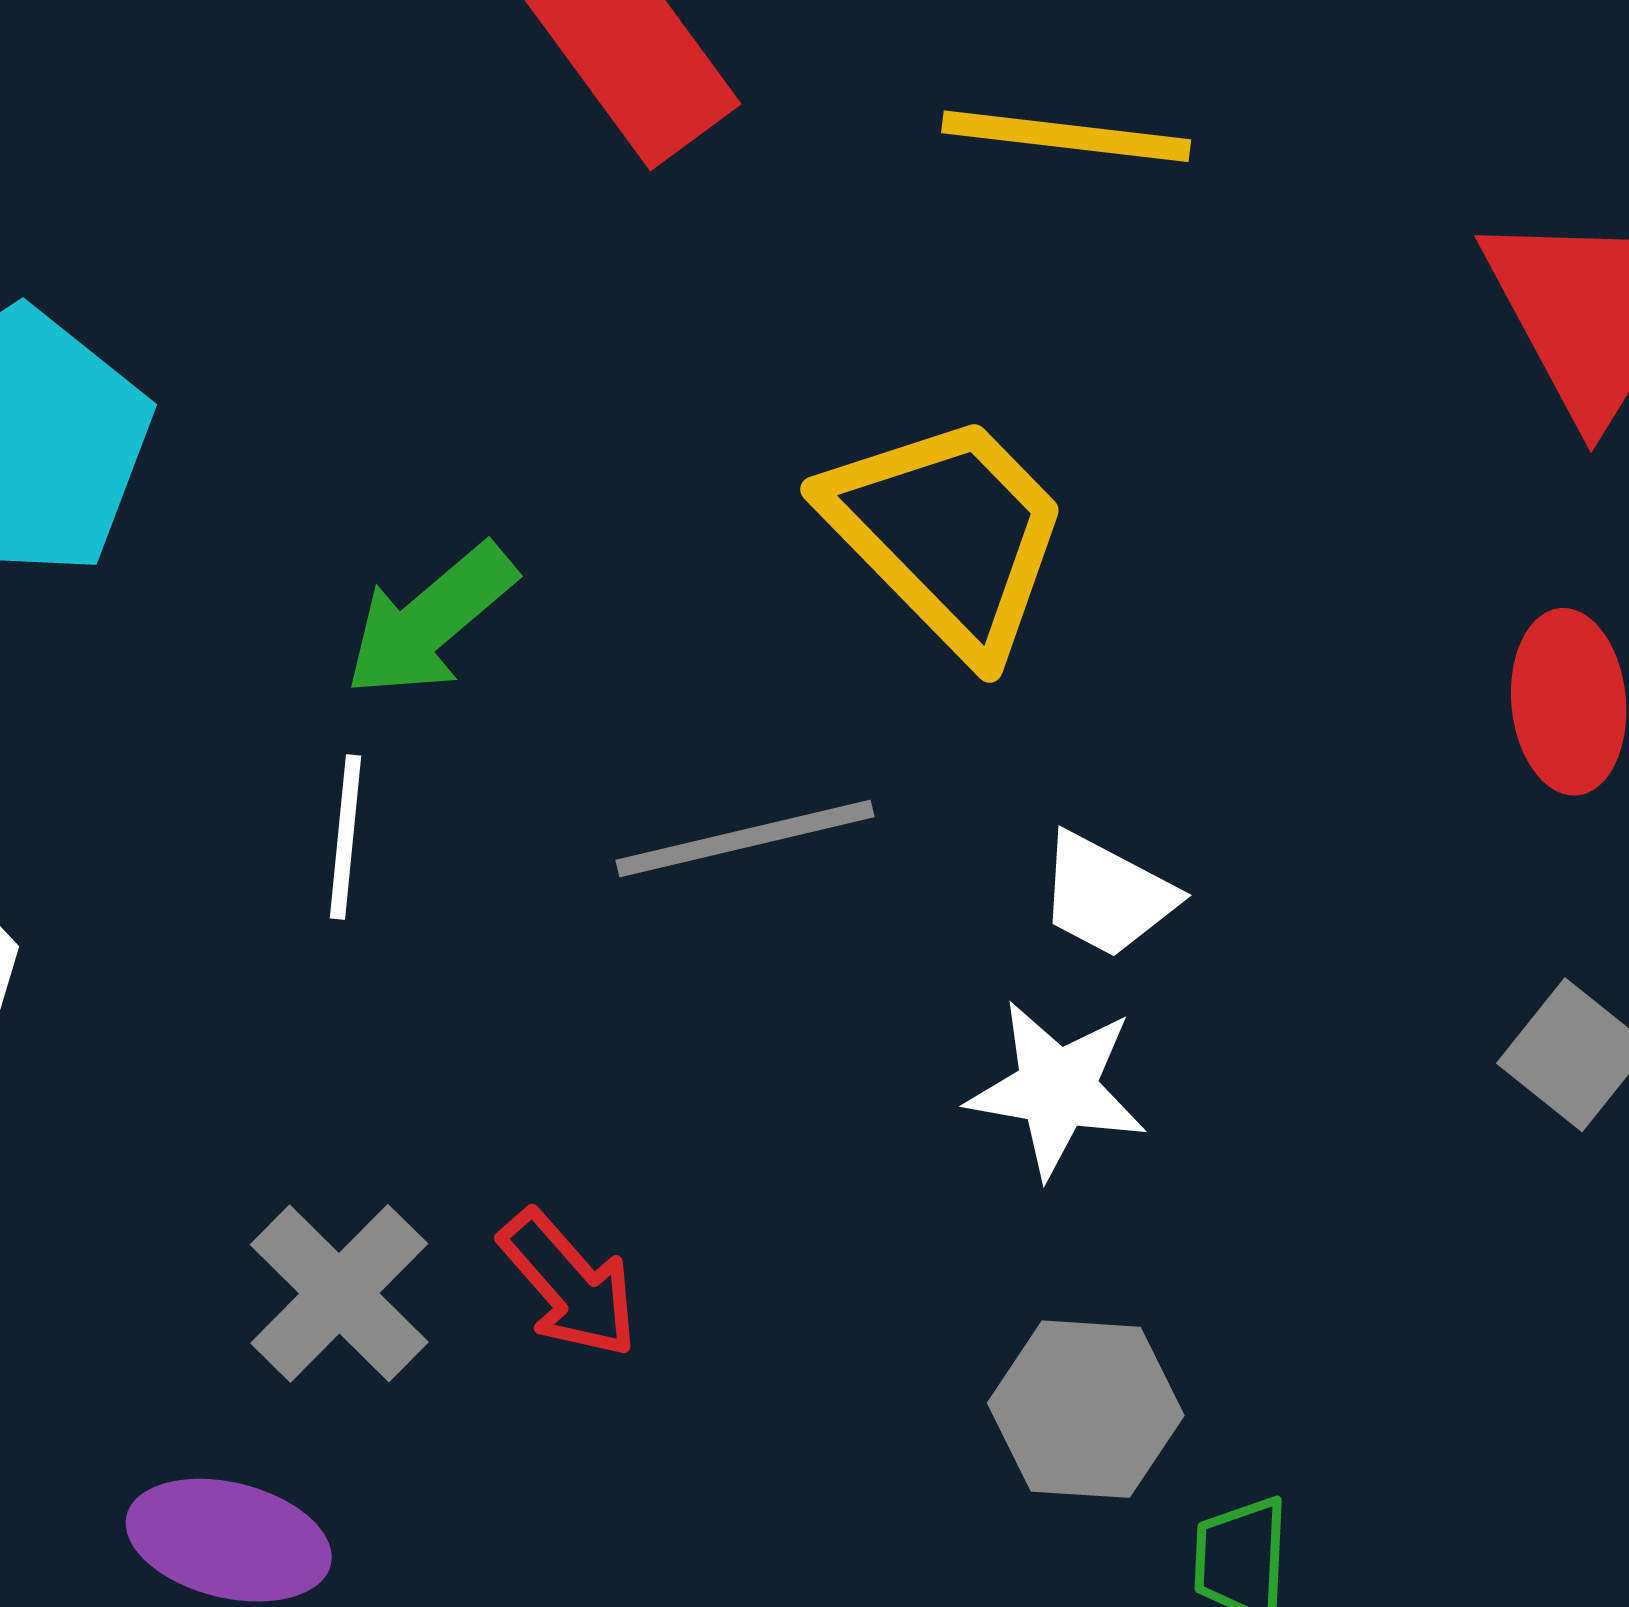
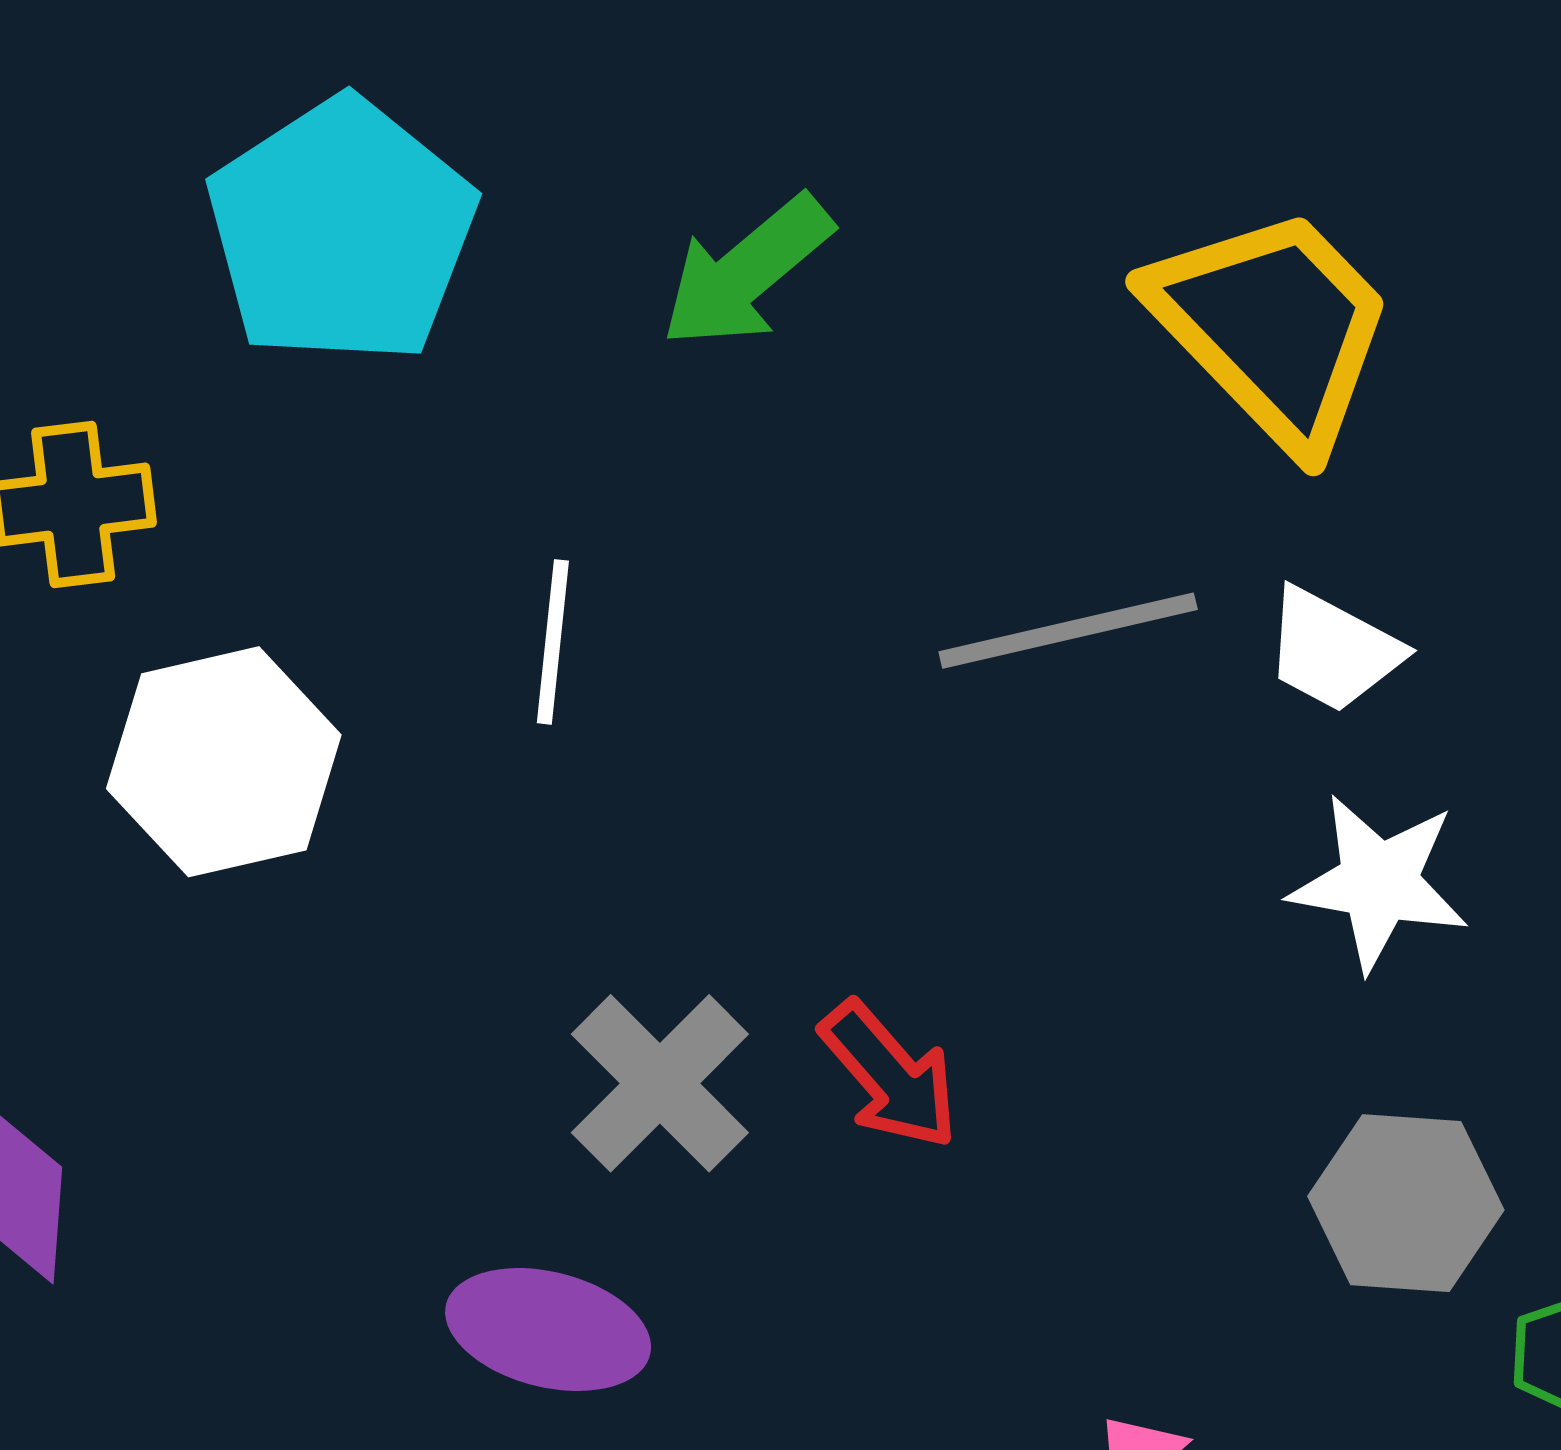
green arrow: (430, 620) -> (746, 272), moved
white line: (345, 837) -> (553, 642), moved
white trapezoid: (1107, 895) -> (1333, 650), moved

